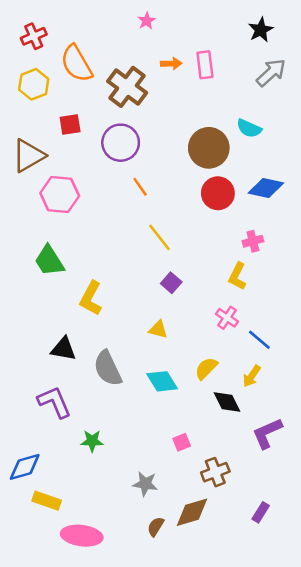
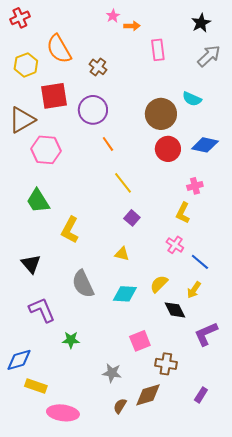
red cross: (34, 36) -> (20, 18), moved
orange arrow: (171, 64) -> (132, 26), moved
brown cross: (127, 87) -> (98, 67), size x0.6
red square: (70, 125) -> (54, 96), size x1.6
black triangle: (64, 349) -> (31, 264), moved, turned 40
cyan diamond: (162, 381) -> (125, 294), turned -55
pink square: (182, 442) -> (140, 341), size x1.5
brown cross: (215, 472) -> (166, 364), turned 30

